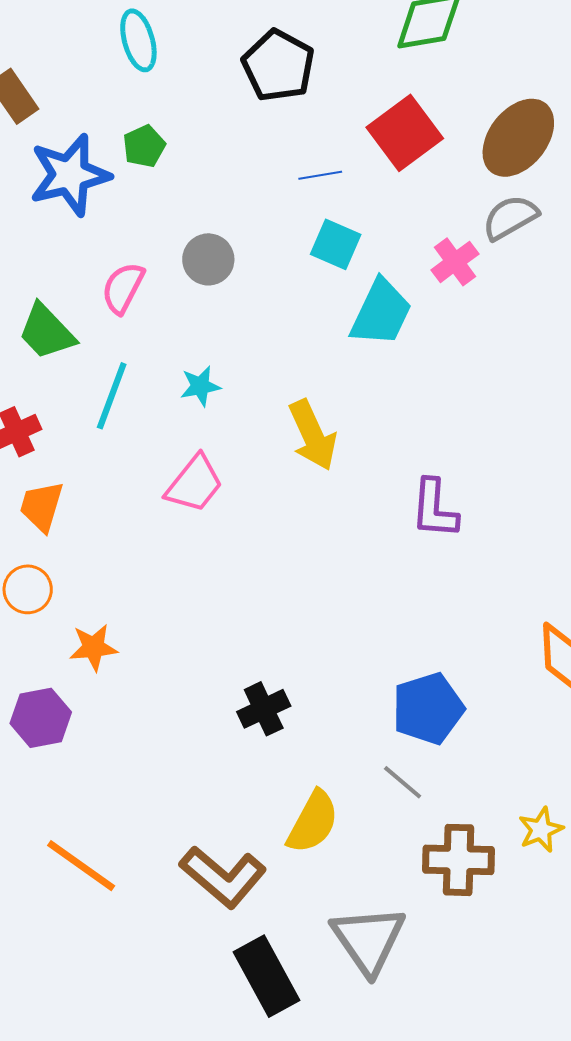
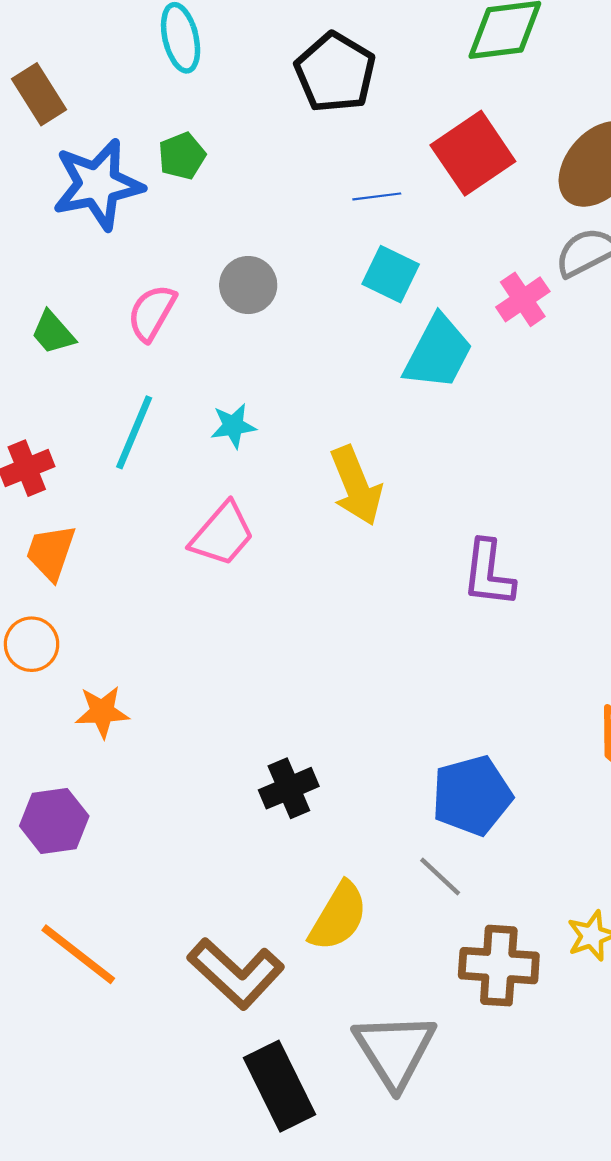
green trapezoid: (47, 332) -> (53, 333), moved, size x0.7
purple hexagon: (41, 718) -> (54, 821), moved

